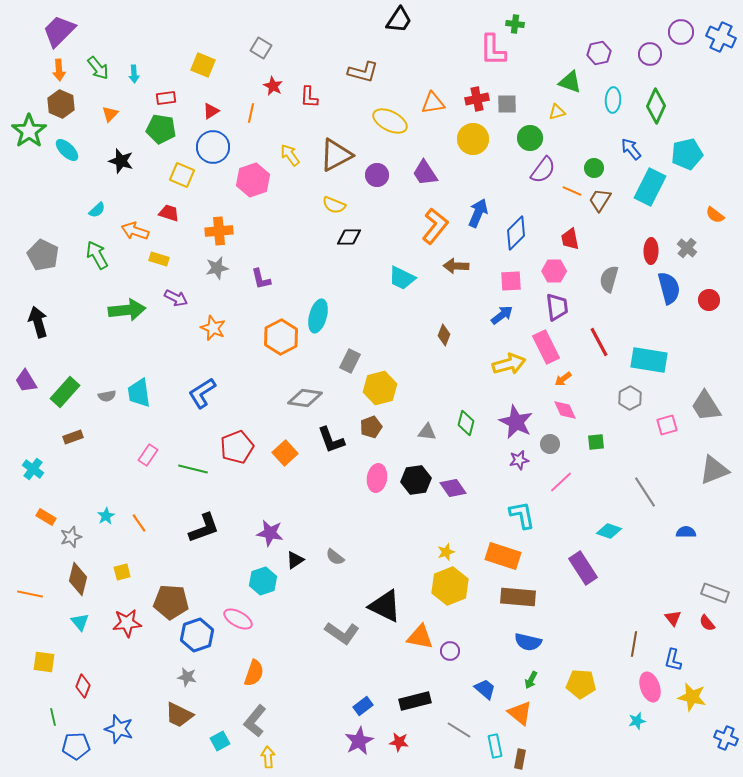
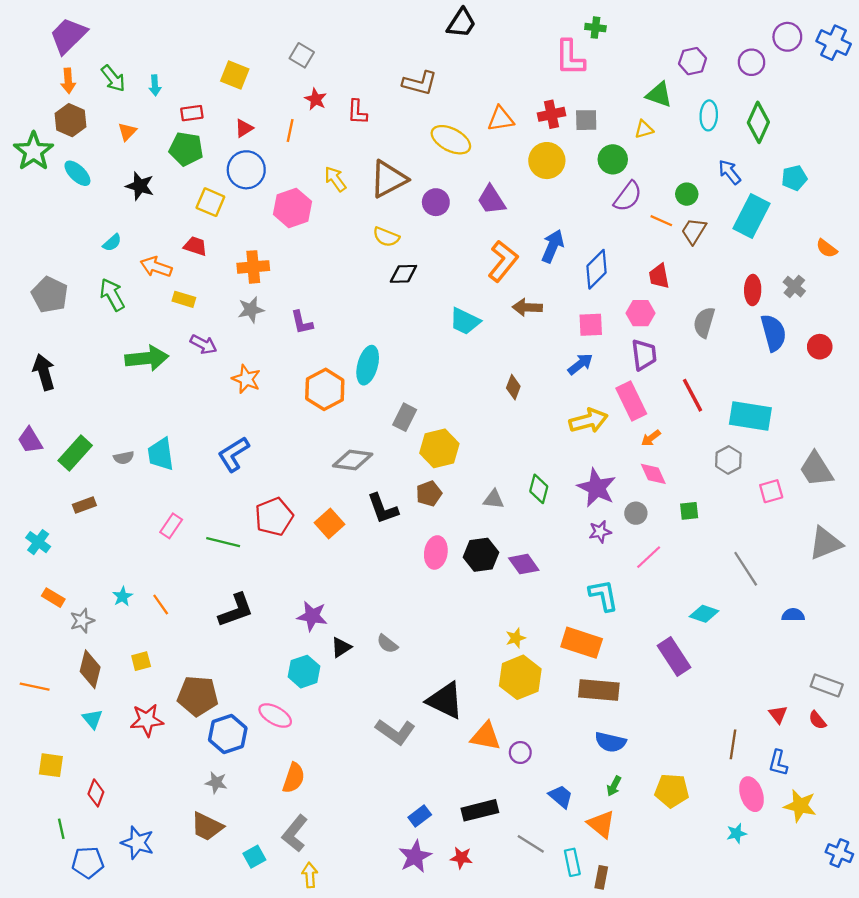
cyan pentagon: (687, 154) -> (794, 178), size x0.7

